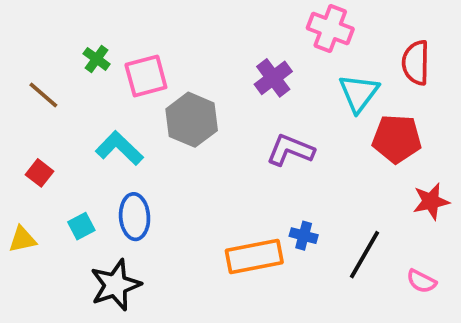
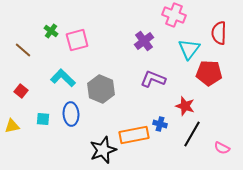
gray hexagon: (192, 120) -> (101, 89), moved
red star: (431, 201) -> (185, 106), moved, turned 30
cyan square: (81, 226) -> (43, 119), turned 32
black star: (116, 285) -> (103, 150), moved

